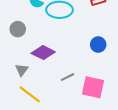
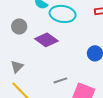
purple diamond: (43, 53) -> (46, 40), moved

